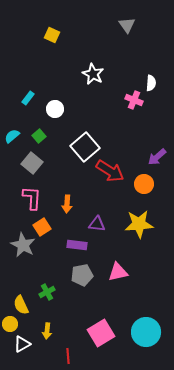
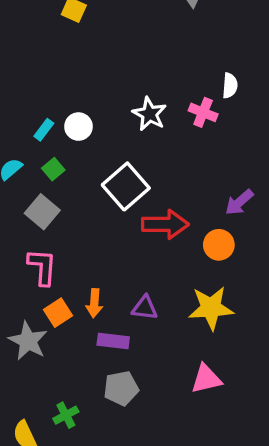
white star: (93, 74) -> (149, 114), moved
cyan rectangle: (28, 98) -> (44, 130), moved
red arrow: (110, 171) -> (165, 224), turned -32
orange arrow: (67, 204) -> (94, 303), moved
pink triangle: (118, 272) -> (206, 379), moved

